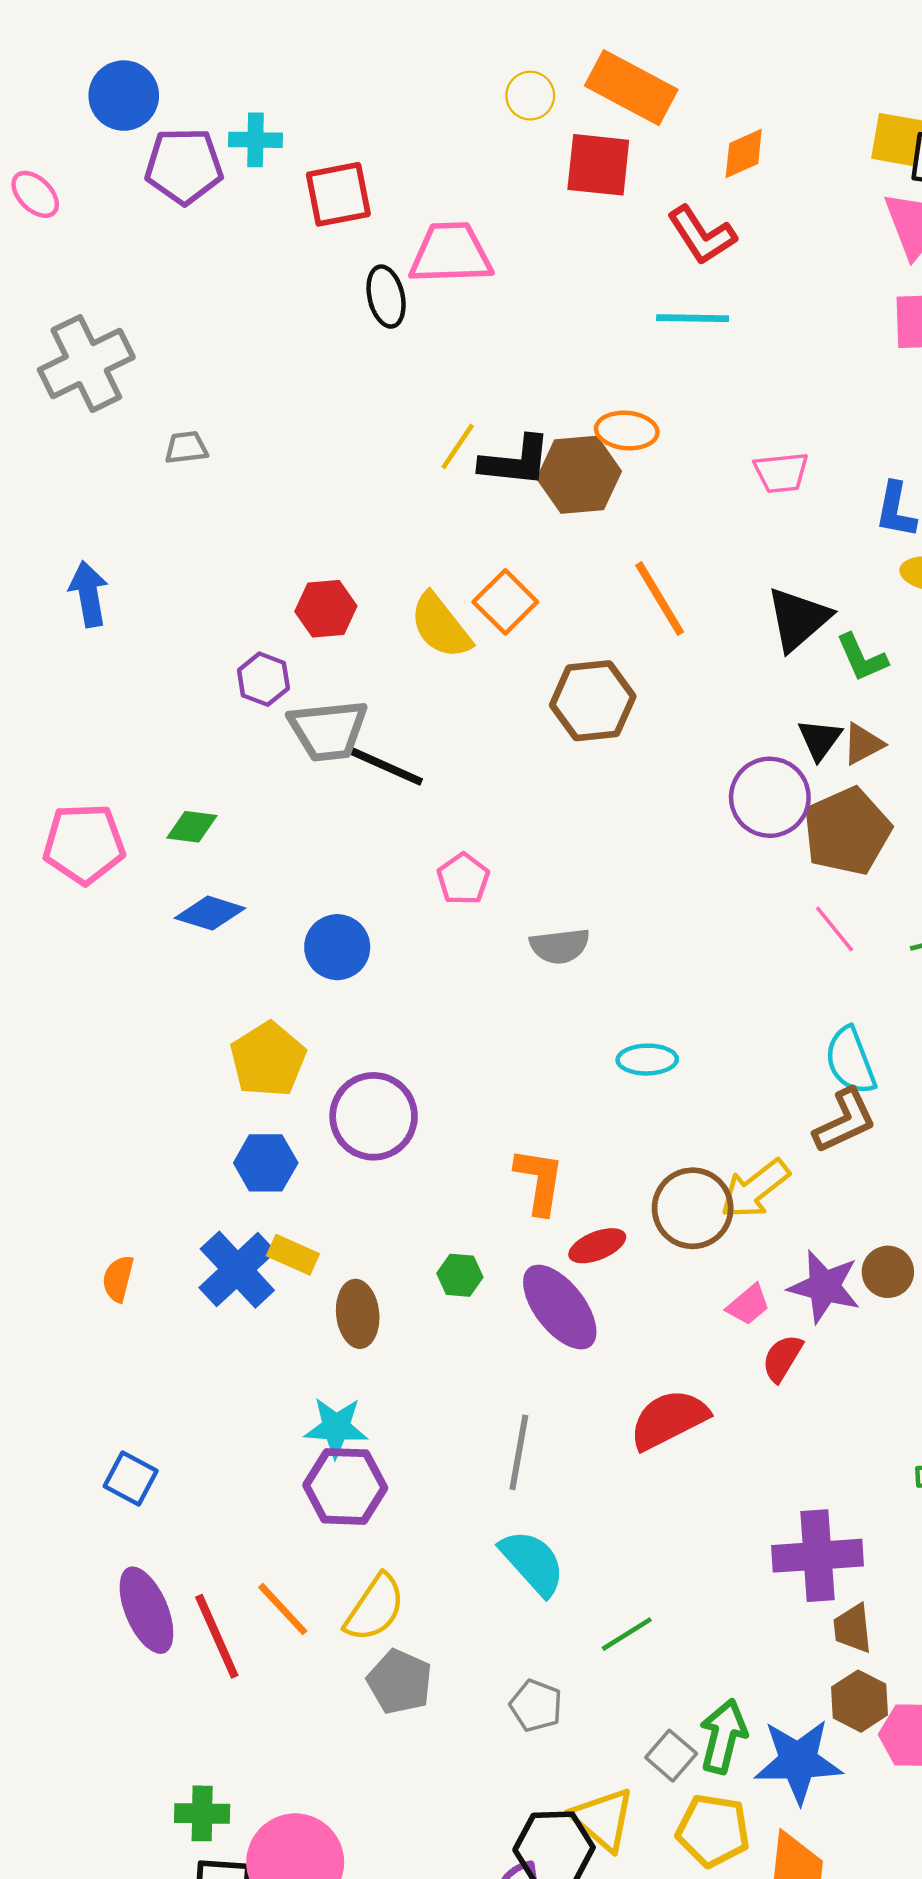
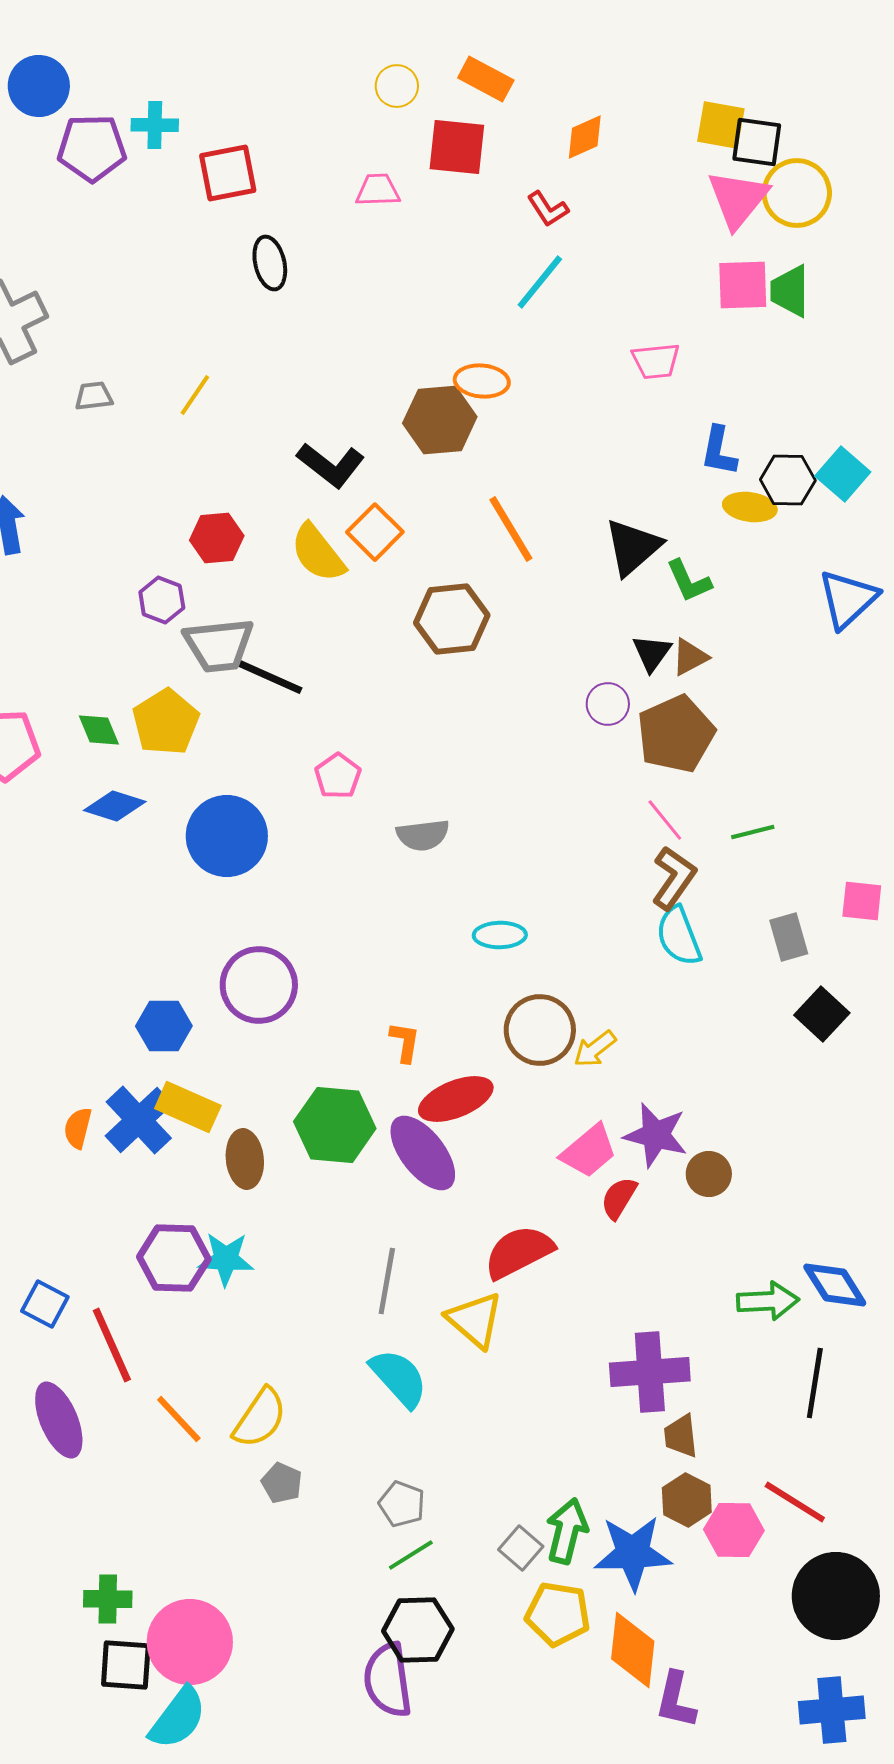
orange rectangle: (631, 88) -> (486, 79), size x0.7
red L-shape: (702, 235) -> (548, 209), size x0.7
pink trapezoid: (451, 253) -> (378, 190), moved, size x0.6
cyan line: (693, 318) -> (540, 282), turned -52
yellow line: (458, 446) -> (195, 395), moved
black L-shape: (515, 461) -> (331, 465), moved, turned 32
pink trapezoid: (781, 473) -> (656, 361), moved
purple circle: (770, 797) -> (608, 704), size x0.6
green diamond: (192, 827) -> (99, 730), turned 60
blue circle: (337, 947) -> (227, 836), size x1.4
yellow pentagon: (268, 1060) -> (166, 722), moved
brown L-shape: (845, 1121) -> (674, 878), moved, turned -30
orange L-shape: (539, 1181) -> (405, 1042), size x0.7
yellow arrow: (755, 1189) -> (595, 1049), size x0.7
brown circle: (693, 1208) -> (540, 1030), moved
red ellipse: (597, 1246) -> (456, 1099), size x1.5
yellow rectangle: (293, 1255) -> (188, 1107), size x1.4
brown circle: (888, 1272) -> (709, 1174), moved
green hexagon: (460, 1275) -> (335, 1125), size x2.0
orange semicircle: (118, 1279) -> (78, 1128), moved
pink trapezoid: (748, 1305) -> (589, 1151), size x1.5
purple hexagon: (345, 1486) -> (174, 1258), moved
green line: (627, 1634) -> (411, 1555), moved
red line: (217, 1636) -> (112, 1345), moved
gray pentagon: (400, 1682) -> (282, 1483), size x0.7
yellow triangle: (603, 1819) -> (475, 1320), moved

